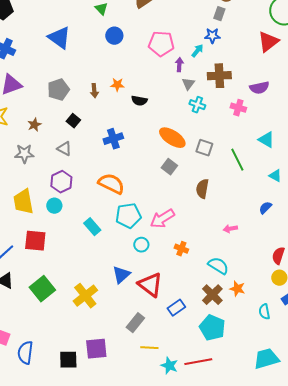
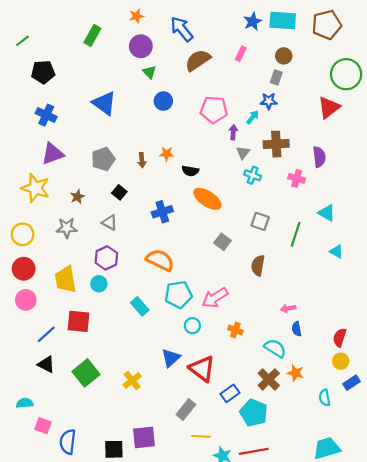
purple semicircle: (259, 88) -> (319, 157), turned -84
orange ellipse: (172, 138) -> (207, 199), moved
green line: (237, 160) -> (296, 234), turned 45
blue semicircle: (265, 208) -> (297, 329), moved, turned -56
yellow cross: (85, 296) -> (132, 380), size x0.7
cyan pentagon: (212, 328) -> (254, 413), moved

